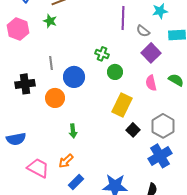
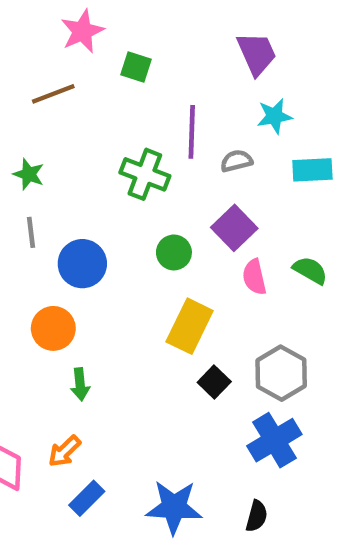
green star: (50, 21) -> (29, 174), moved
gray semicircle: (143, 31) -> (236, 161), turned 128
purple square: (151, 53) -> (234, 228), moved
green cross: (102, 54) -> (145, 174), moved, size x1.5
orange circle: (55, 98) -> (53, 328), moved

